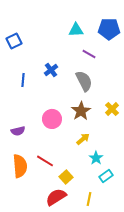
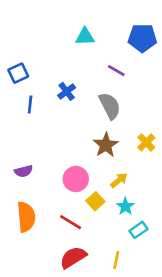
cyan triangle: (76, 30) -> (85, 37), moved
blue square: (14, 41) -> (18, 73), moved
pink circle: (52, 119) -> (76, 179), moved
yellow arrow: (83, 139) -> (119, 180), moved
red line: (45, 161) -> (71, 222), moved
yellow square: (66, 177) -> (95, 201), moved

